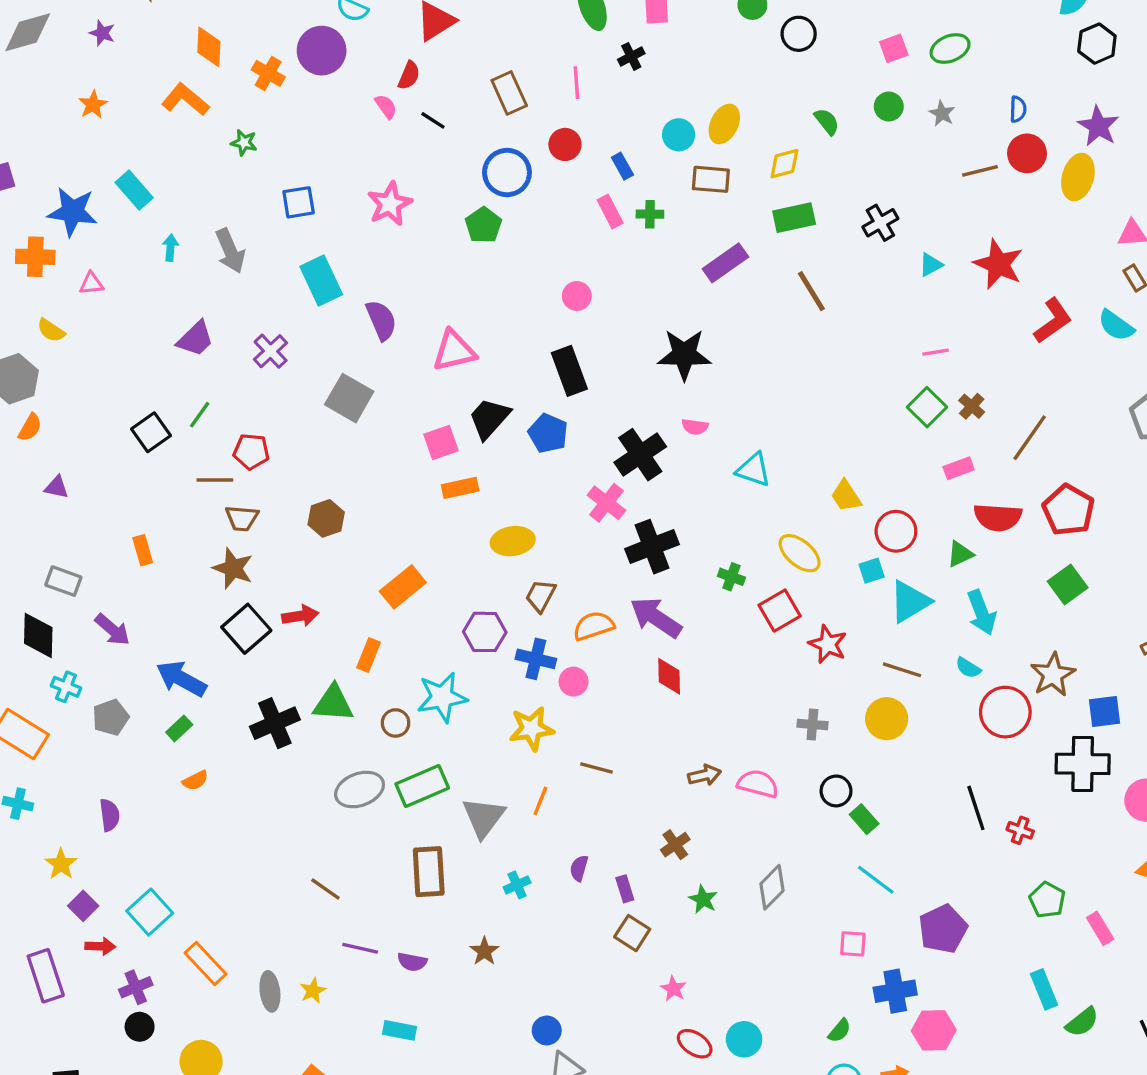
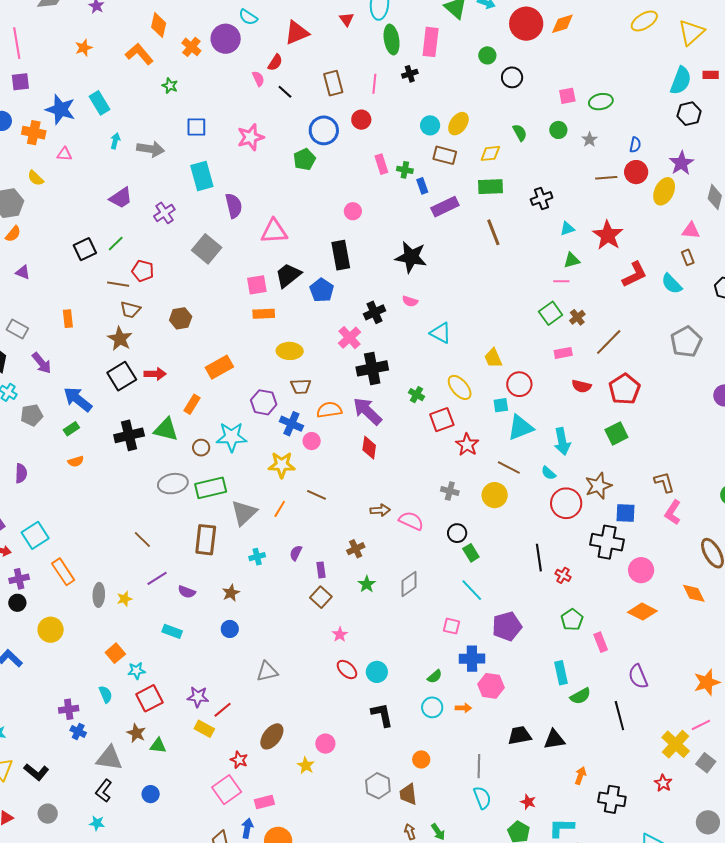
blue rectangle: (622, 166) -> (422, 186), moved
gray arrow: (230, 251) -> (151, 149), turned -68
black cross: (640, 455) -> (375, 312), size x0.7
red semicircle: (998, 517) -> (582, 386), size x0.7
green triangle: (960, 554) -> (572, 260), moved
brown trapezoid: (541, 596) -> (301, 386), turned -130
purple line: (360, 948) -> (157, 578), turned -55
blue circle: (547, 1030) -> (230, 629), moved

